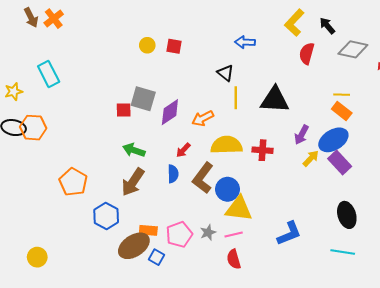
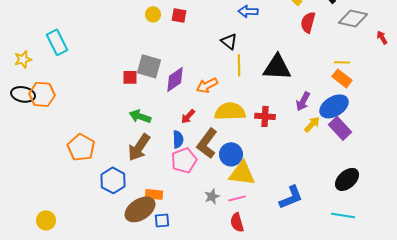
black ellipse: (347, 215) -> (347, 179), turned 65
pink pentagon: (179, 234) -> (184, 160), moved
blue square: (157, 257) -> (162, 220), turned -35

